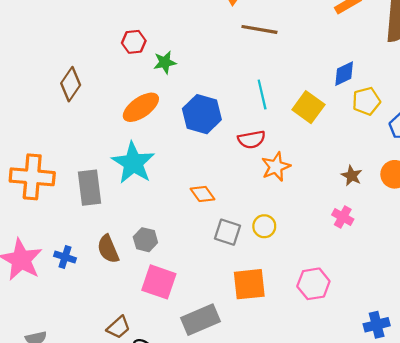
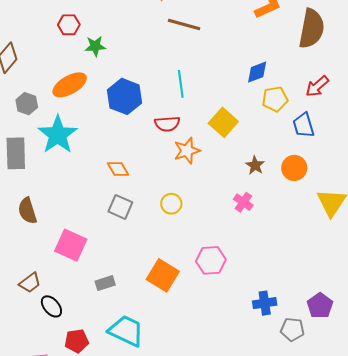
yellow square: (308, 107) -> (223, 122), moved
gray square: (228, 232) -> (120, 207), moved
gray hexagon: (145, 240) -> (27, 104), moved
orange square: (249, 284) -> (163, 275), moved, turned 32
gray rectangle: (200, 320) -> (105, 283), size x0.6

